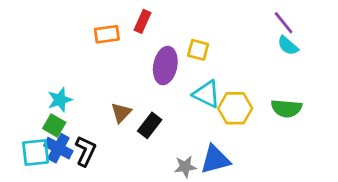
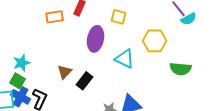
cyan semicircle: (288, 46) -> (189, 19), moved, turned -70
yellow square: (198, 50) -> (119, 17), moved
yellow hexagon: (235, 108) -> (155, 41), moved

